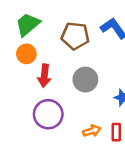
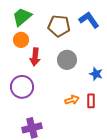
purple circle: (48, 114) -> (22, 87), moved

